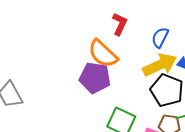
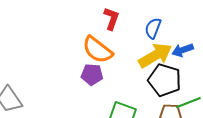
purple pentagon: (95, 78) -> (92, 75), size x0.7

